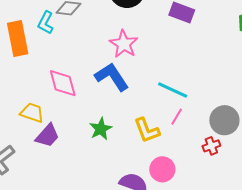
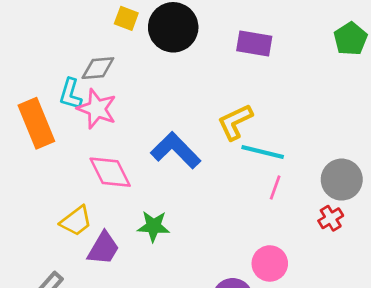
pink star: (124, 44) -> (97, 109), moved
yellow trapezoid: (32, 113) -> (76, 221), turned 135
green star: (101, 129) -> (153, 226), moved, turned -30
yellow L-shape: (147, 130) -> (235, 122), moved, turned 96

